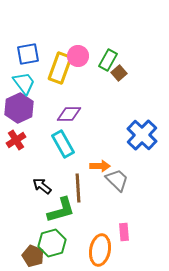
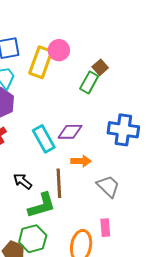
green rectangle: (108, 60) -> (89, 82), moved
purple diamond: (69, 114) -> (70, 132), moved
blue cross: (142, 135) -> (123, 130), turned -36
gray trapezoid: (117, 180) -> (108, 186), moved

